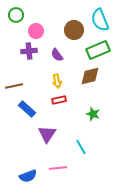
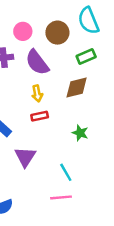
pink circle: (36, 31) -> (23, 31), moved
green rectangle: (98, 50) -> (86, 56), size x0.7
purple semicircle: (57, 55) -> (37, 62), size x1.6
pink line: (58, 168) -> (61, 197), moved

